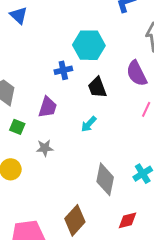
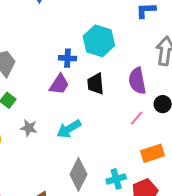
purple trapezoid: (48, 107) -> (59, 84), moved
cyan arrow: (89, 124) -> (69, 129), moved, size x1.4

